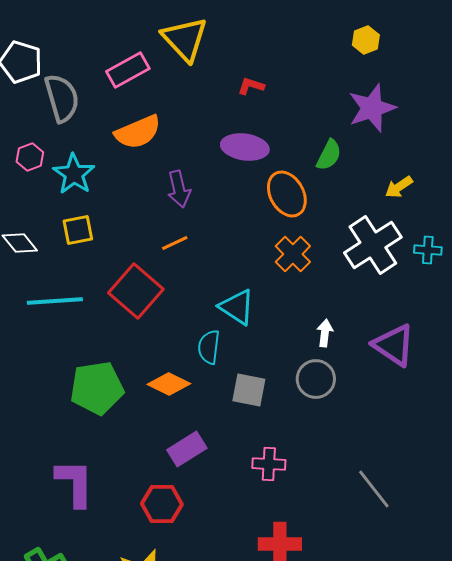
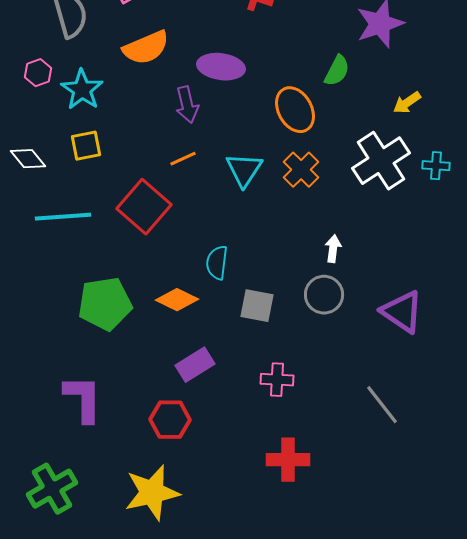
purple ellipse: (245, 147) -> (221, 67), moved
cyan triangle: (237, 307) -> (244, 170), moved, turned 30
purple triangle: (394, 345) -> (402, 312), moved

